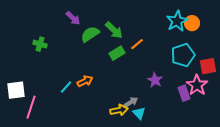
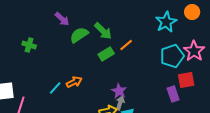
orange circle: (192, 23) -> (192, 12), moved
red square: (208, 66) -> (186, 80), moved
purple star: (155, 80) -> (119, 91), moved
pink star: (197, 85) -> (194, 51), moved
gray arrow: (131, 102) -> (120, 103), turned -40

